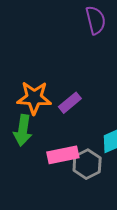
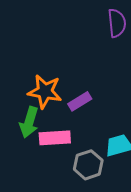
pink rectangle: (63, 155) -> (55, 138), moved

